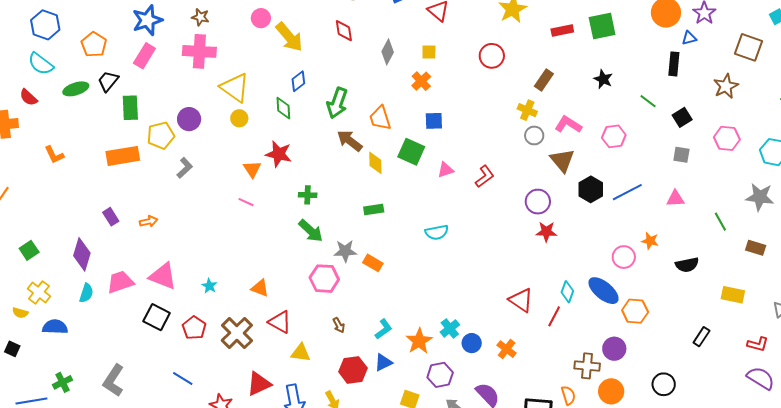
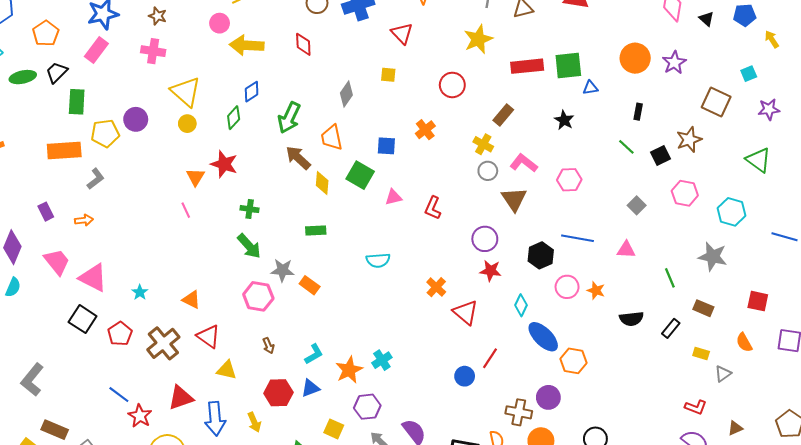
red rectangle: (562, 31) -> (527, 66), size x1.4
yellow arrow: (289, 37) -> (247, 45), turned 128
blue triangle: (689, 38) -> (590, 88), moved
pink cross: (199, 51) -> (153, 51), size x0.7
gray diamond: (388, 52) -> (346, 94), moved
black rectangle: (674, 64) -> (638, 112), size x0.7
orange cross: (421, 81) -> (425, 130), moved
green line: (648, 101) -> (626, 147), moved
green diamond: (283, 108) -> (234, 118), turned 40
black square: (682, 117) -> (661, 155), moved
gray square: (681, 155) -> (637, 205), turned 30
gray L-shape: (185, 168) -> (96, 179), moved
red L-shape: (485, 176) -> (433, 208), turned 145
black hexagon: (591, 189) -> (541, 255), moved
blue line: (627, 192) -> (578, 238), turned 32
pink line: (246, 202) -> (186, 210), turned 35
pink circle: (624, 257) -> (567, 287), moved
pink trapezoid: (120, 282) -> (57, 262), moved, turned 64
cyan diamond: (567, 292) -> (521, 305), moved
yellow rectangle: (733, 295) -> (701, 354), moved, size x0.7
red triangle: (521, 300) -> (466, 312), moved
black rectangle: (701, 337) -> (671, 328), moved
blue circle: (472, 343) -> (465, 376), moved
orange cross: (507, 349) -> (436, 287), moved
blue line: (183, 378) -> (119, 395), moved

